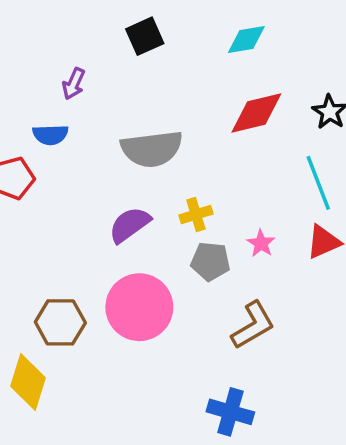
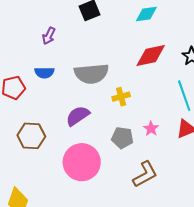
blue semicircle: (50, 135) -> (44, 73), moved
yellow cross: (196, 214) -> (121, 97), moved
brown hexagon: (60, 322) -> (31, 136), moved

